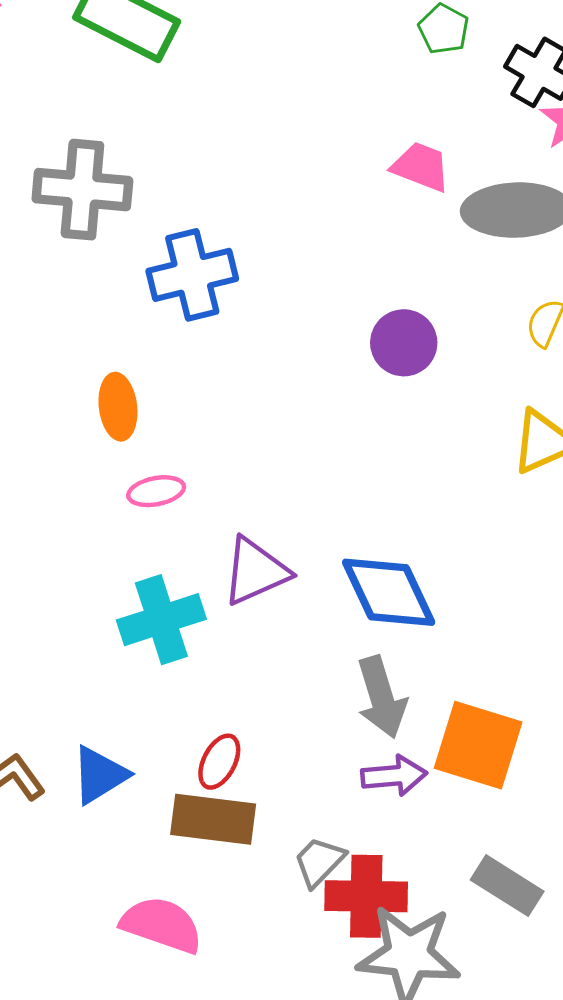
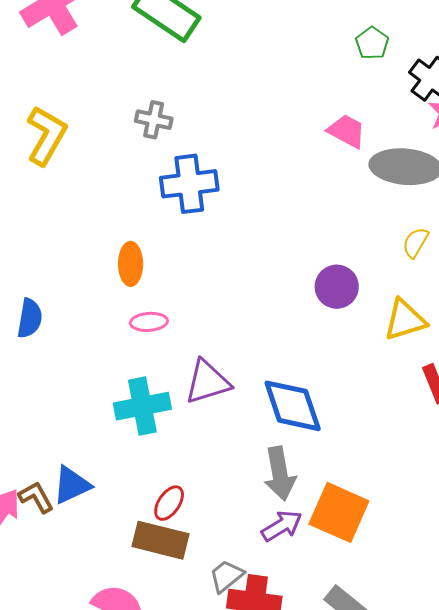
gray cross: (82, 190) -> (154, 120), moved, size x0.6
purple circle: (404, 343) -> (337, 287), moved
blue triangle: (100, 775) -> (72, 485), moved
purple arrow: (394, 776) -> (282, 526), turned -33

